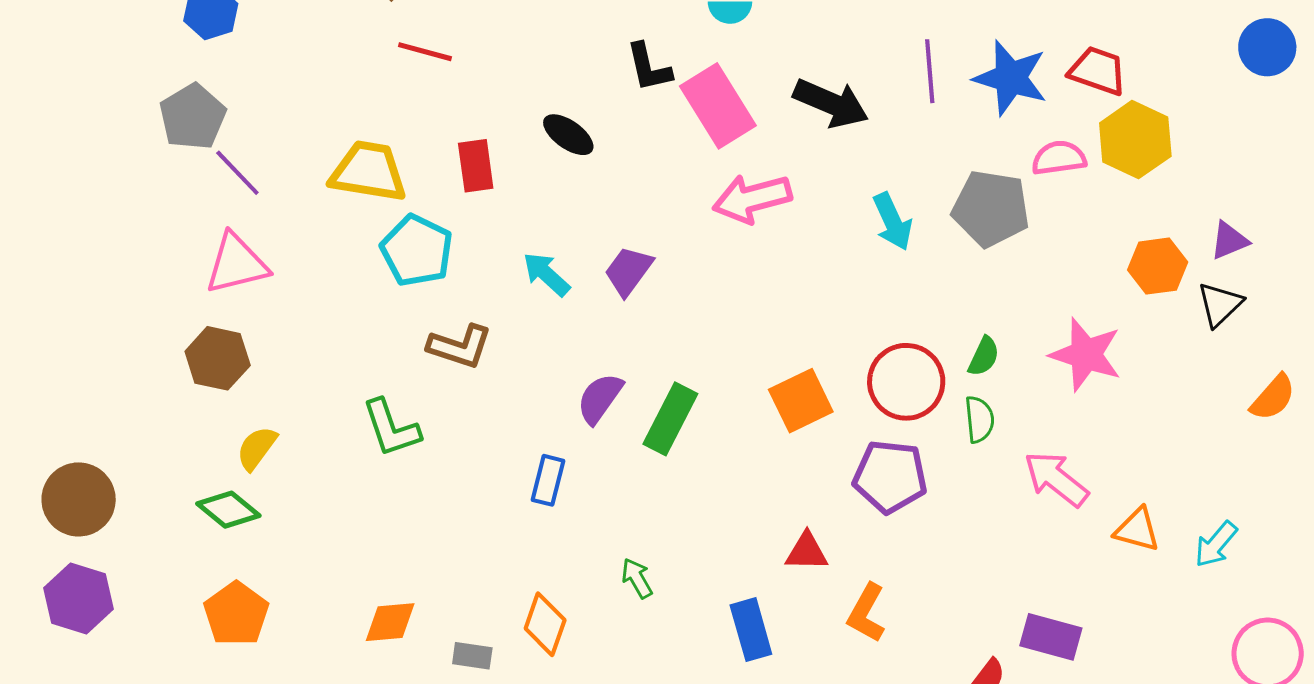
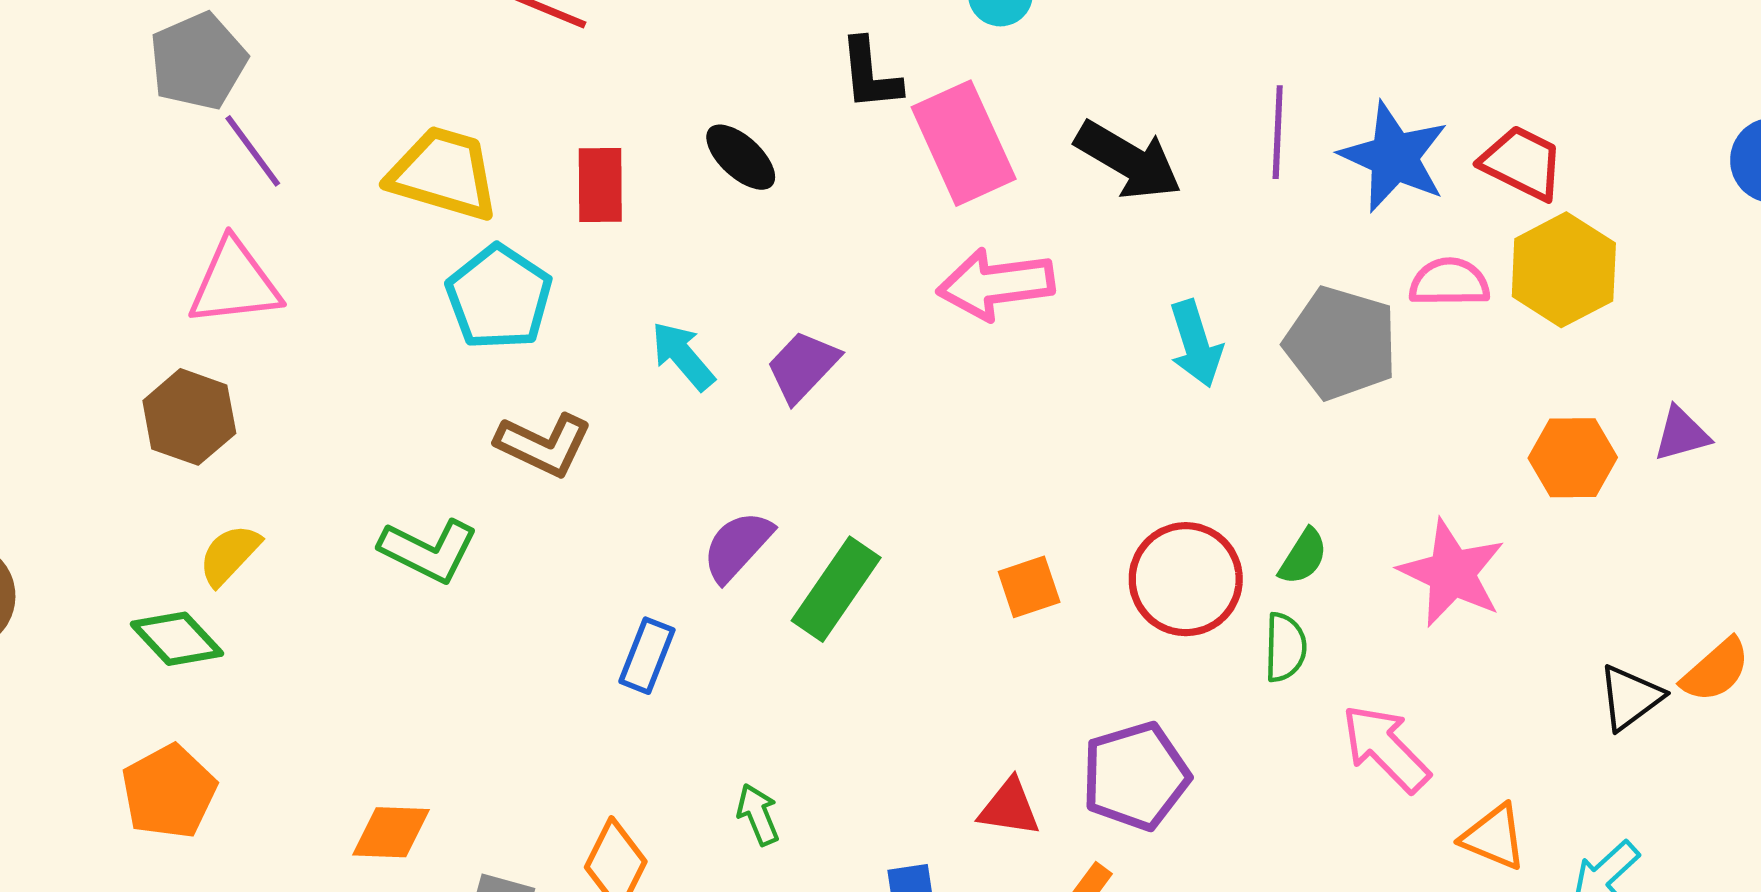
black triangle: (1220, 304) -> (1630, 697), moved
orange square: (801, 401) -> (1029, 587), size x0.7
green L-shape: (391, 428) -> (429, 550), turned -52
purple pentagon: (890, 476) -> (1136, 776), moved, turned -30

